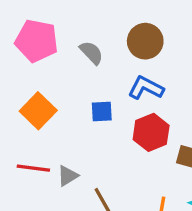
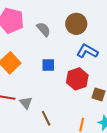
blue L-shape: (146, 88) -> (87, 51), moved
gray triangle: (68, 176) -> (26, 103), turned -40

